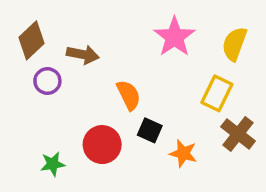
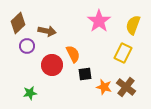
black square: (150, 130) -> (85, 74), turned -32
brown cross: (238, 134) -> (126, 87), moved
red circle: (102, 145) -> (52, 65), moved

